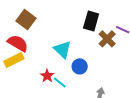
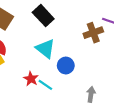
black rectangle: (91, 21) -> (43, 16), moved, turned -54
brown cross: (107, 39) -> (93, 33), turned 30

